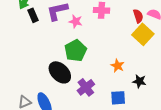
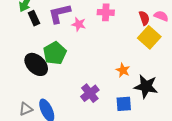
green pentagon: (76, 51) -> (55, 53), moved
black ellipse: (60, 72) -> (36, 64), moved
black star: (139, 81) -> (146, 86), size x1.6

